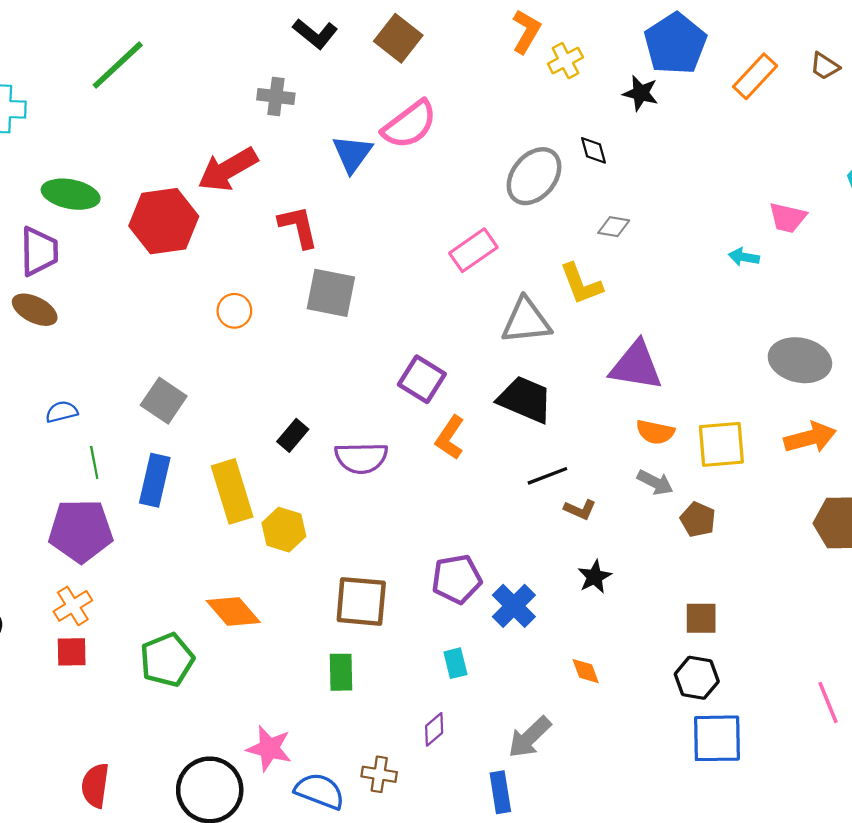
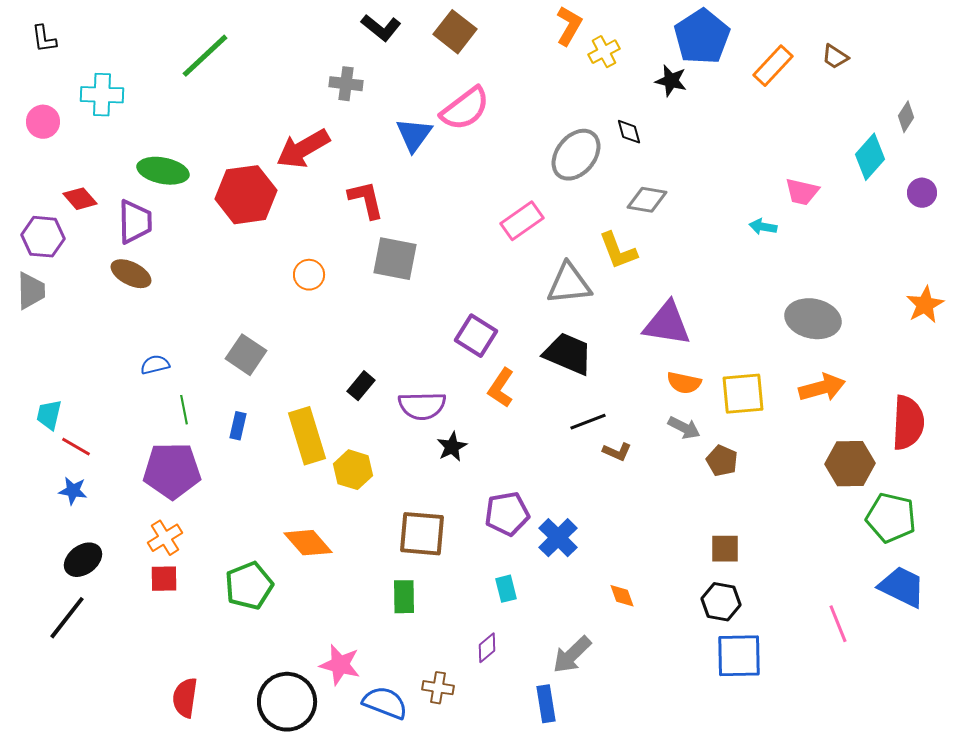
gray diamond: (614, 227) -> (647, 200), size x1.4
blue rectangle: (155, 480) -> (238, 426), size x0.6
black star: (595, 577) -> (452, 447), moved

